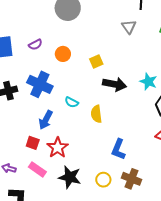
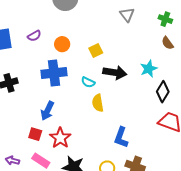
cyan star: (148, 82) -> (149, 69), turned 30
blue cross: (40, 84) -> (54, 73), moved, turned -30
cyan semicircle: (72, 102) -> (88, 82), moved

